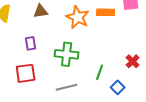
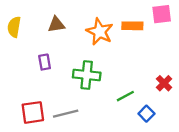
green line: (100, 72) -> (125, 96), turned 42
red square: (26, 73) -> (33, 112), moved
gray line: (67, 87) -> (66, 114), moved

